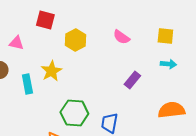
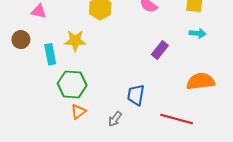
yellow star: (51, 71) -> (75, 41), turned 30
green hexagon: (74, 113) -> (72, 84), moved

